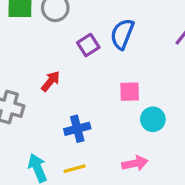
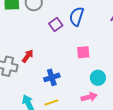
red arrow: (51, 81) -> (28, 56), moved
cyan circle: (153, 119) -> (98, 78), moved

